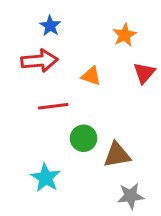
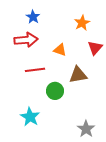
brown triangle: (117, 155) -> (78, 75), moved
gray star: (131, 196) -> (86, 129), turned -30

